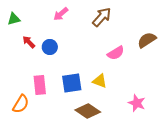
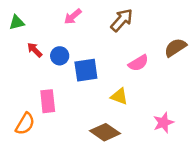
blue square: (72, 83) -> (86, 70), moved
pink star: (137, 103) -> (163, 123), turned 30

